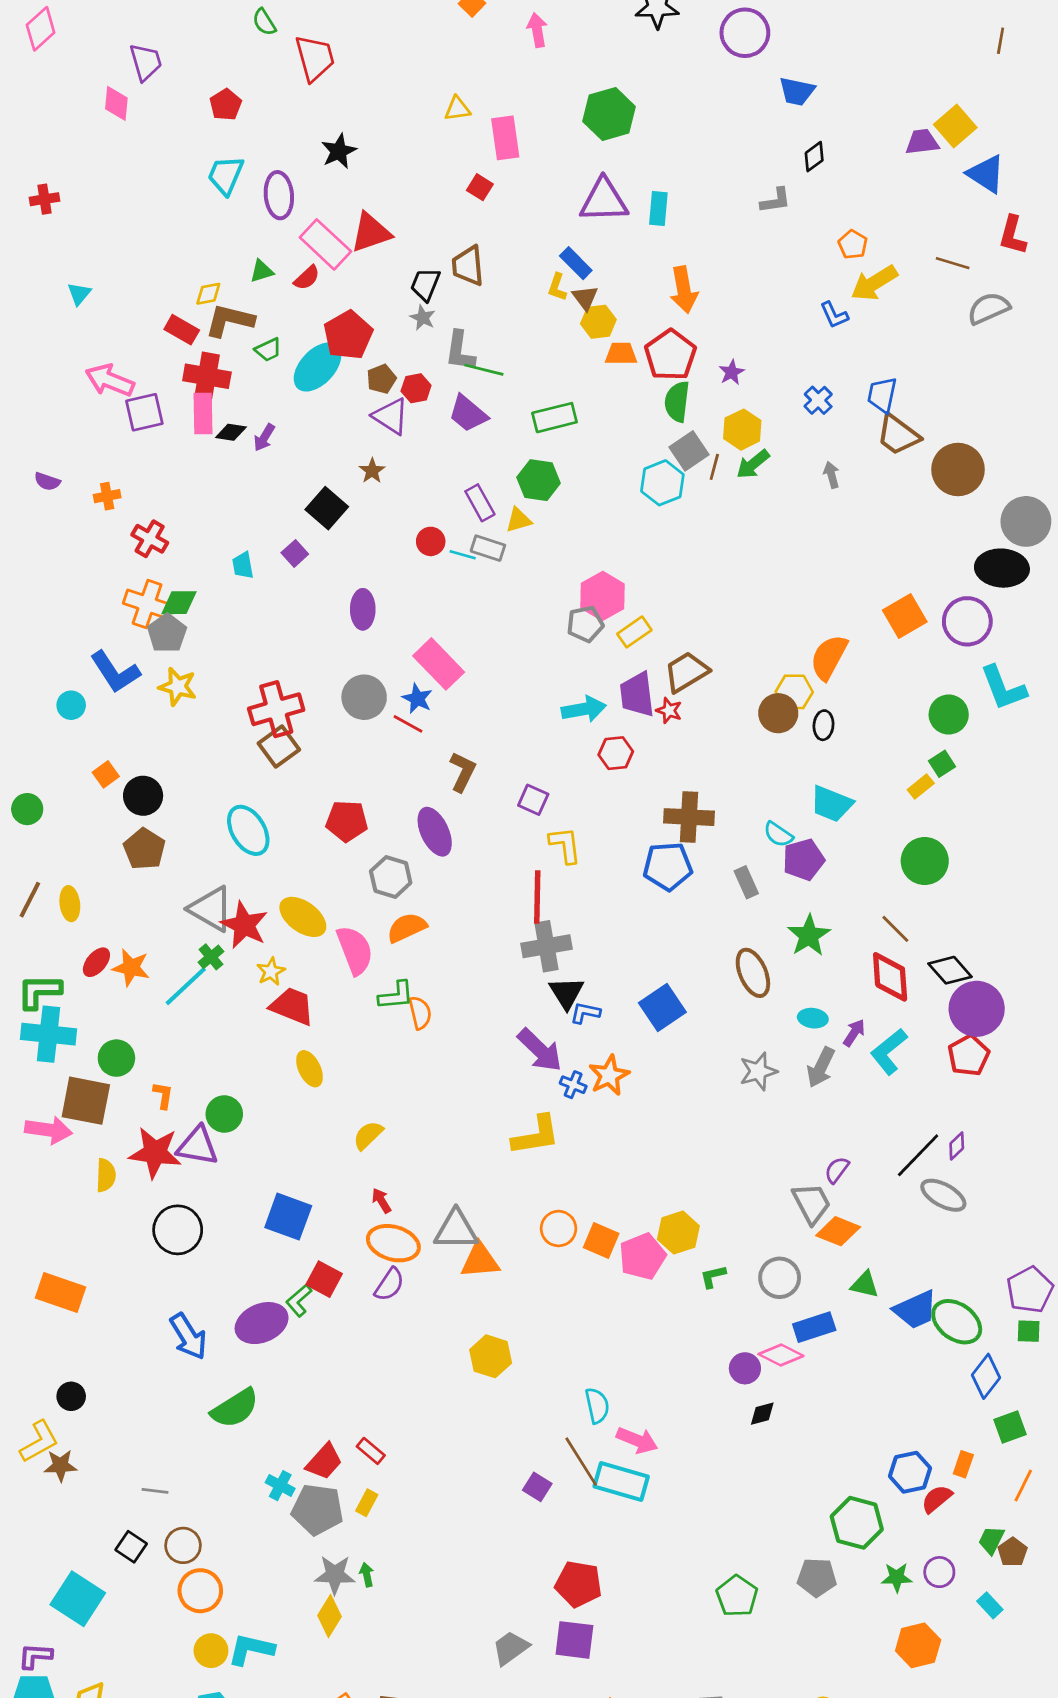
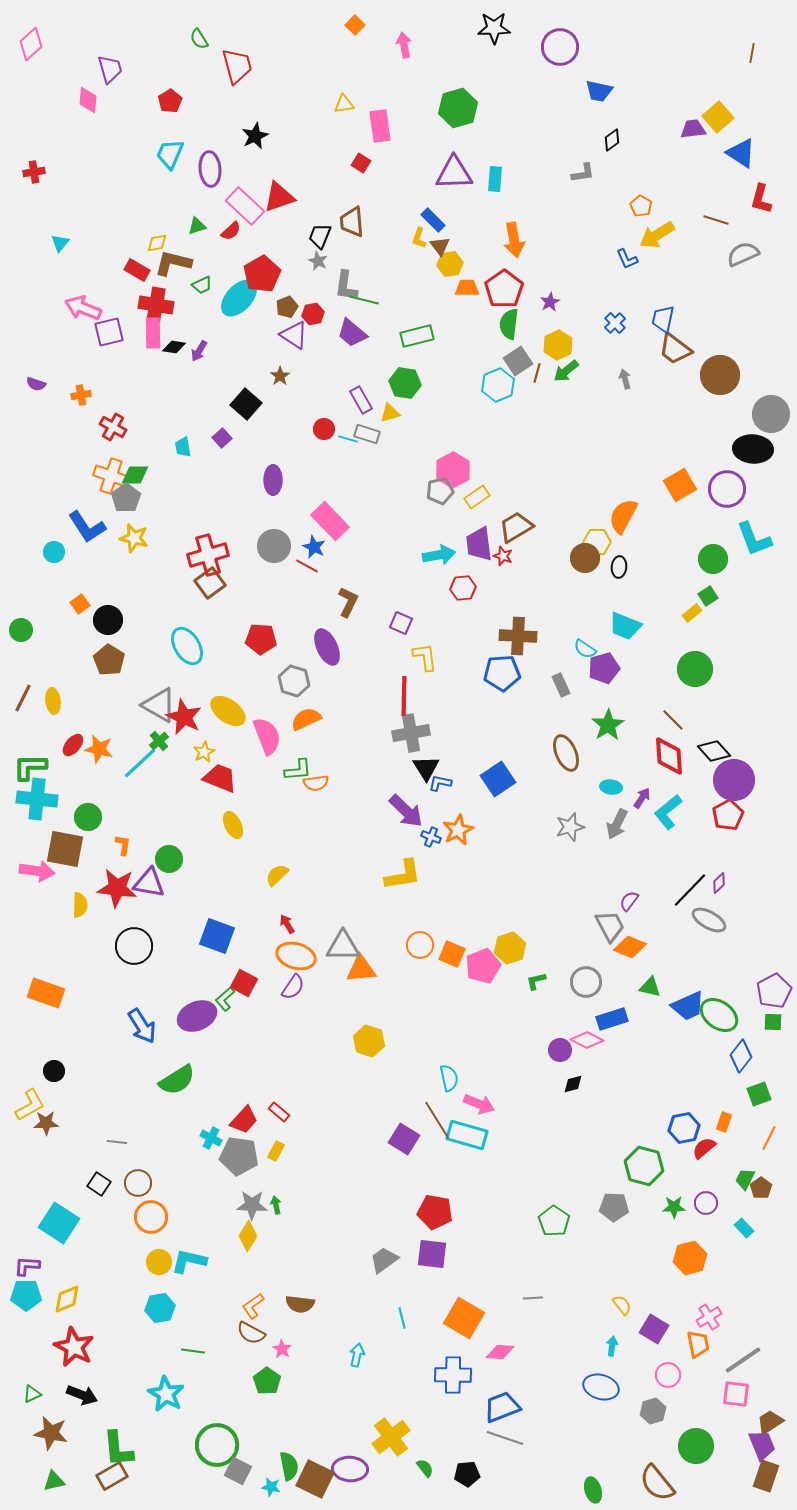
orange semicircle: (420, 1013) -> (316, 783), turned 95
purple square: (537, 1487) -> (404, 1139), size x1.4

